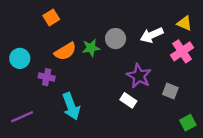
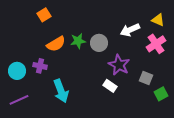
gray circle: (116, 39) -> (99, 43), moved
cyan circle: (20, 58) -> (17, 71), moved
green square: (188, 123) -> (161, 94), moved

